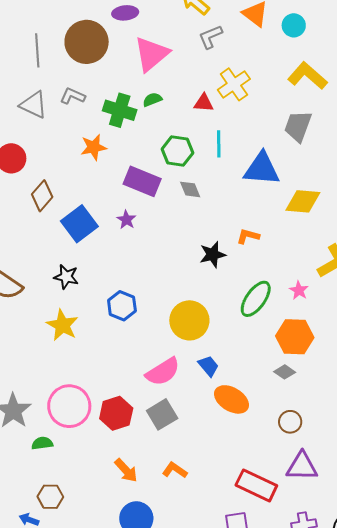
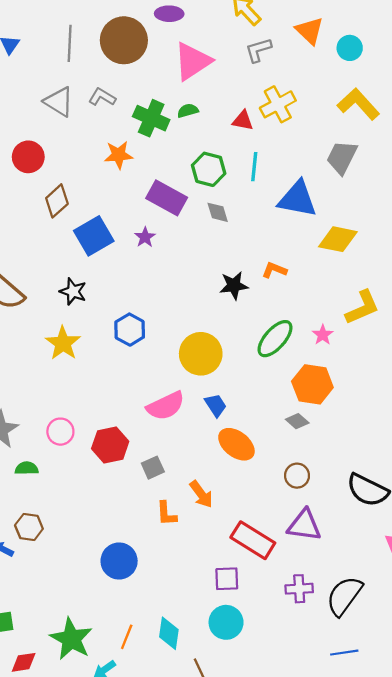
pink circle: (69, 406) -> (60, 432), size x0.6
gray square: (162, 414) -> (153, 468), moved, size x0.7
orange arrow: (126, 470) -> (201, 494), moved
orange L-shape: (175, 470) -> (166, 514), turned -135

